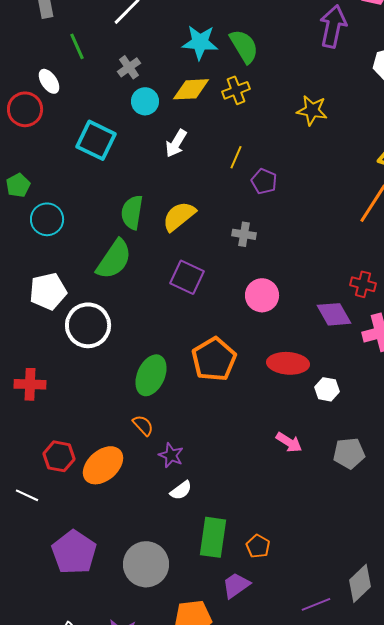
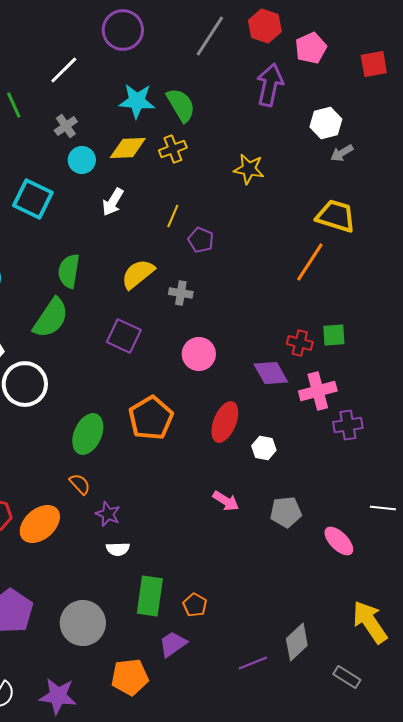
yellow semicircle: (179, 216) -> (138, 274), moved
red ellipse: (288, 363) -> (225, 422), turned -72
white semicircle: (181, 490) -> (118, 549), turned 35

